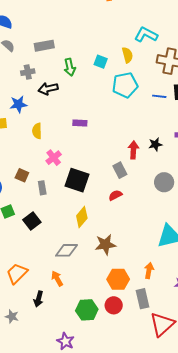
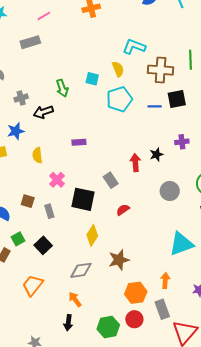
gray rectangle: (44, 46) -> (30, 42), moved
gray rectangle: (120, 170) -> (111, 180), moved
orange trapezoid: (17, 273) -> (33, 285), moved
black arrow: (39, 299) -> (68, 323), moved

